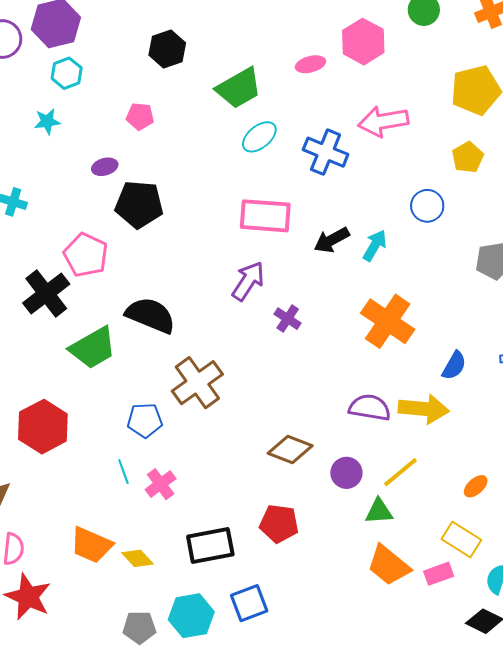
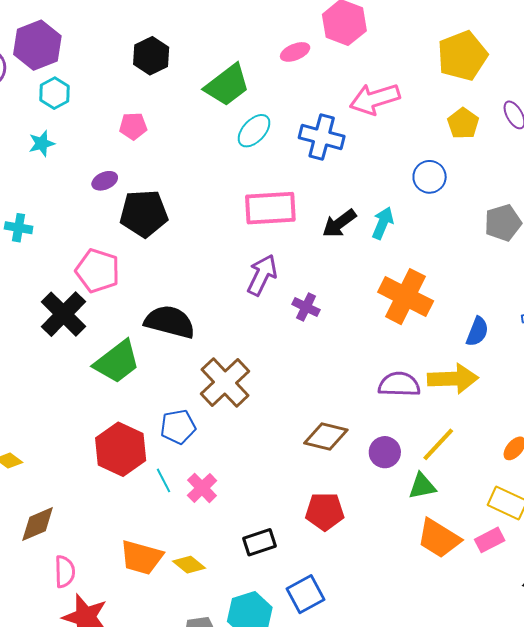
red hexagon: (43, 427) -> (121, 449), moved
black rectangle: (210, 545) -> (259, 542), size x0.7

